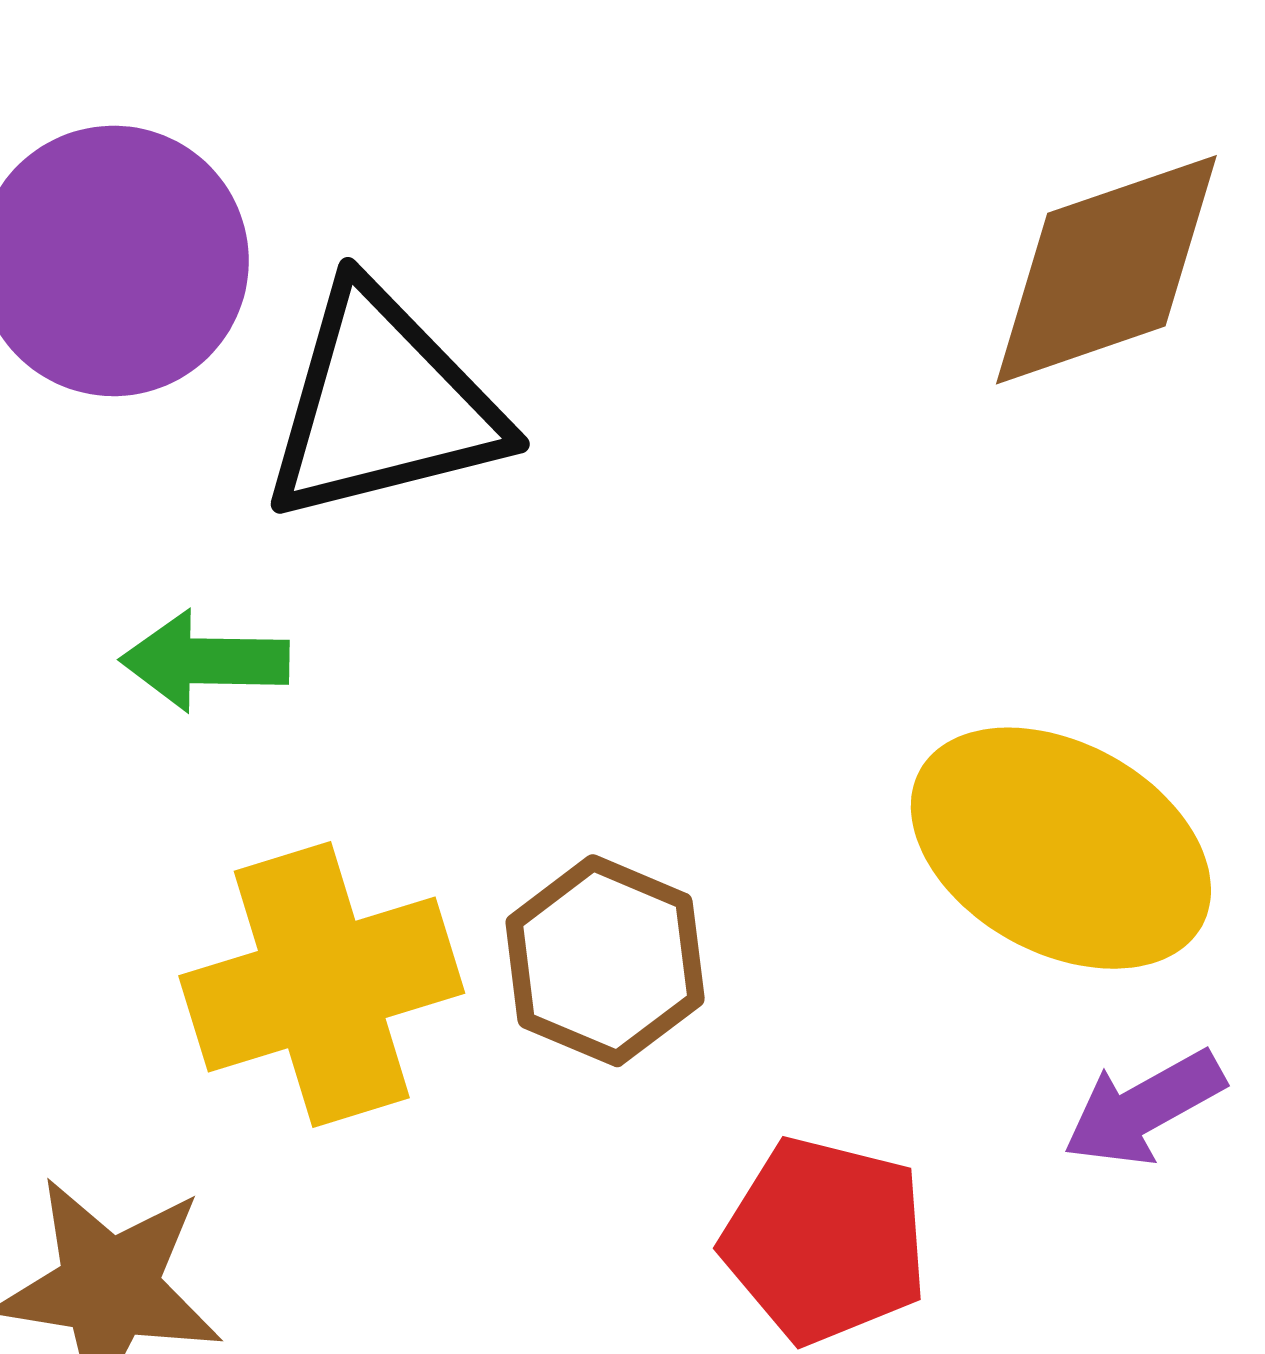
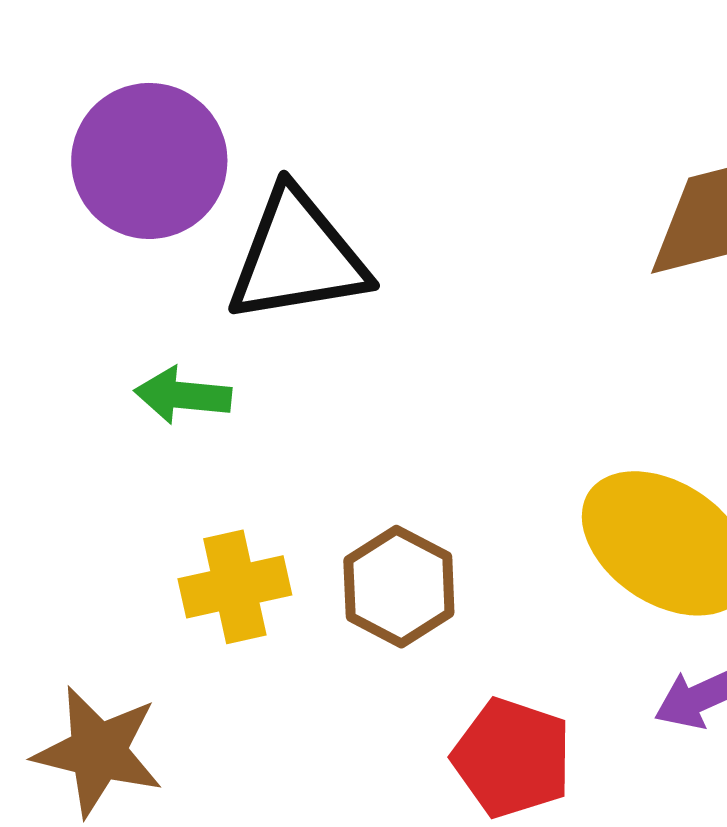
yellow cross: (322, 984) -> (235, 587), size x0.7

